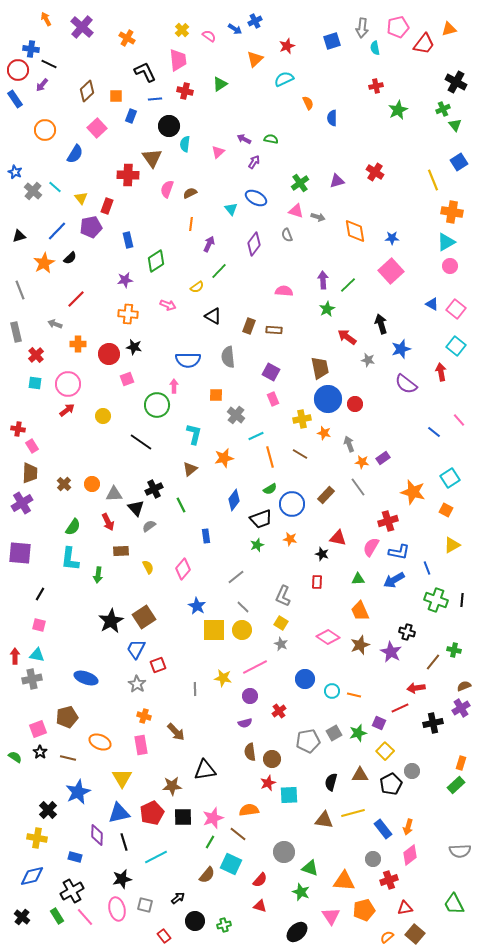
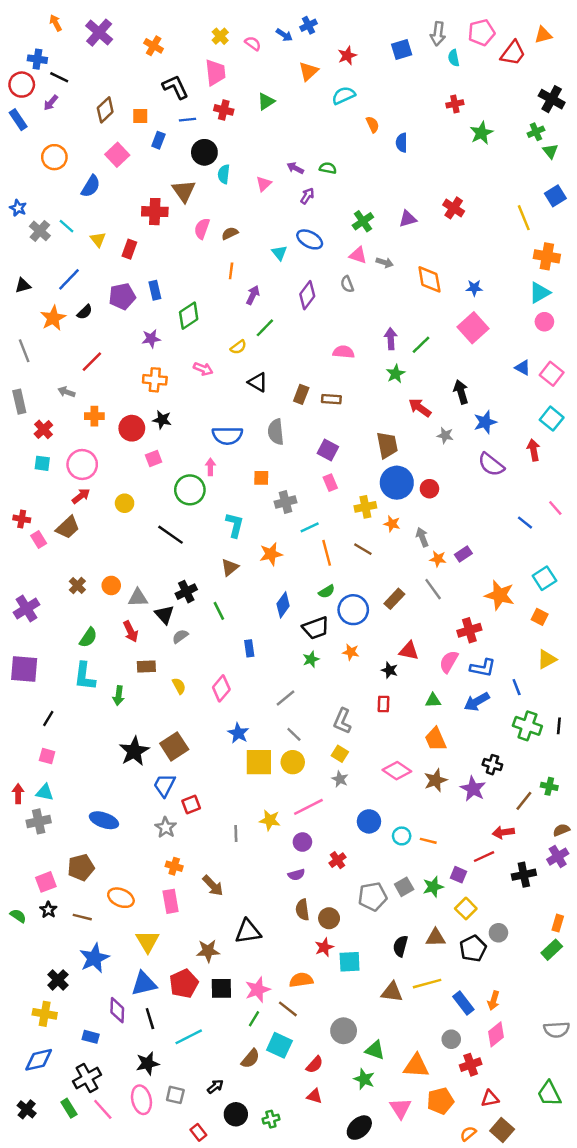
purple pentagon: (91, 227) -> (122, 296), moved
gray cross: (236, 415) -> (285, 502), turned 36
brown trapezoid: (30, 473) -> (68, 527), moved, turned 45

